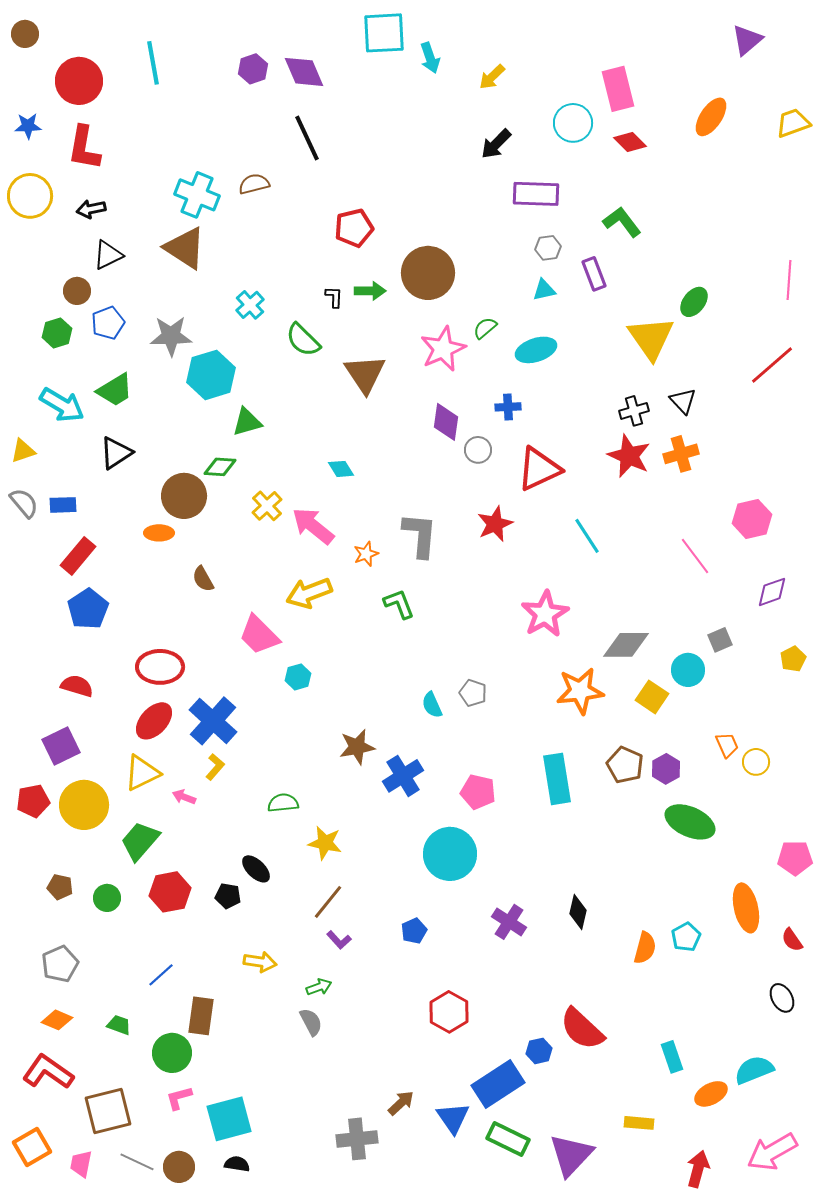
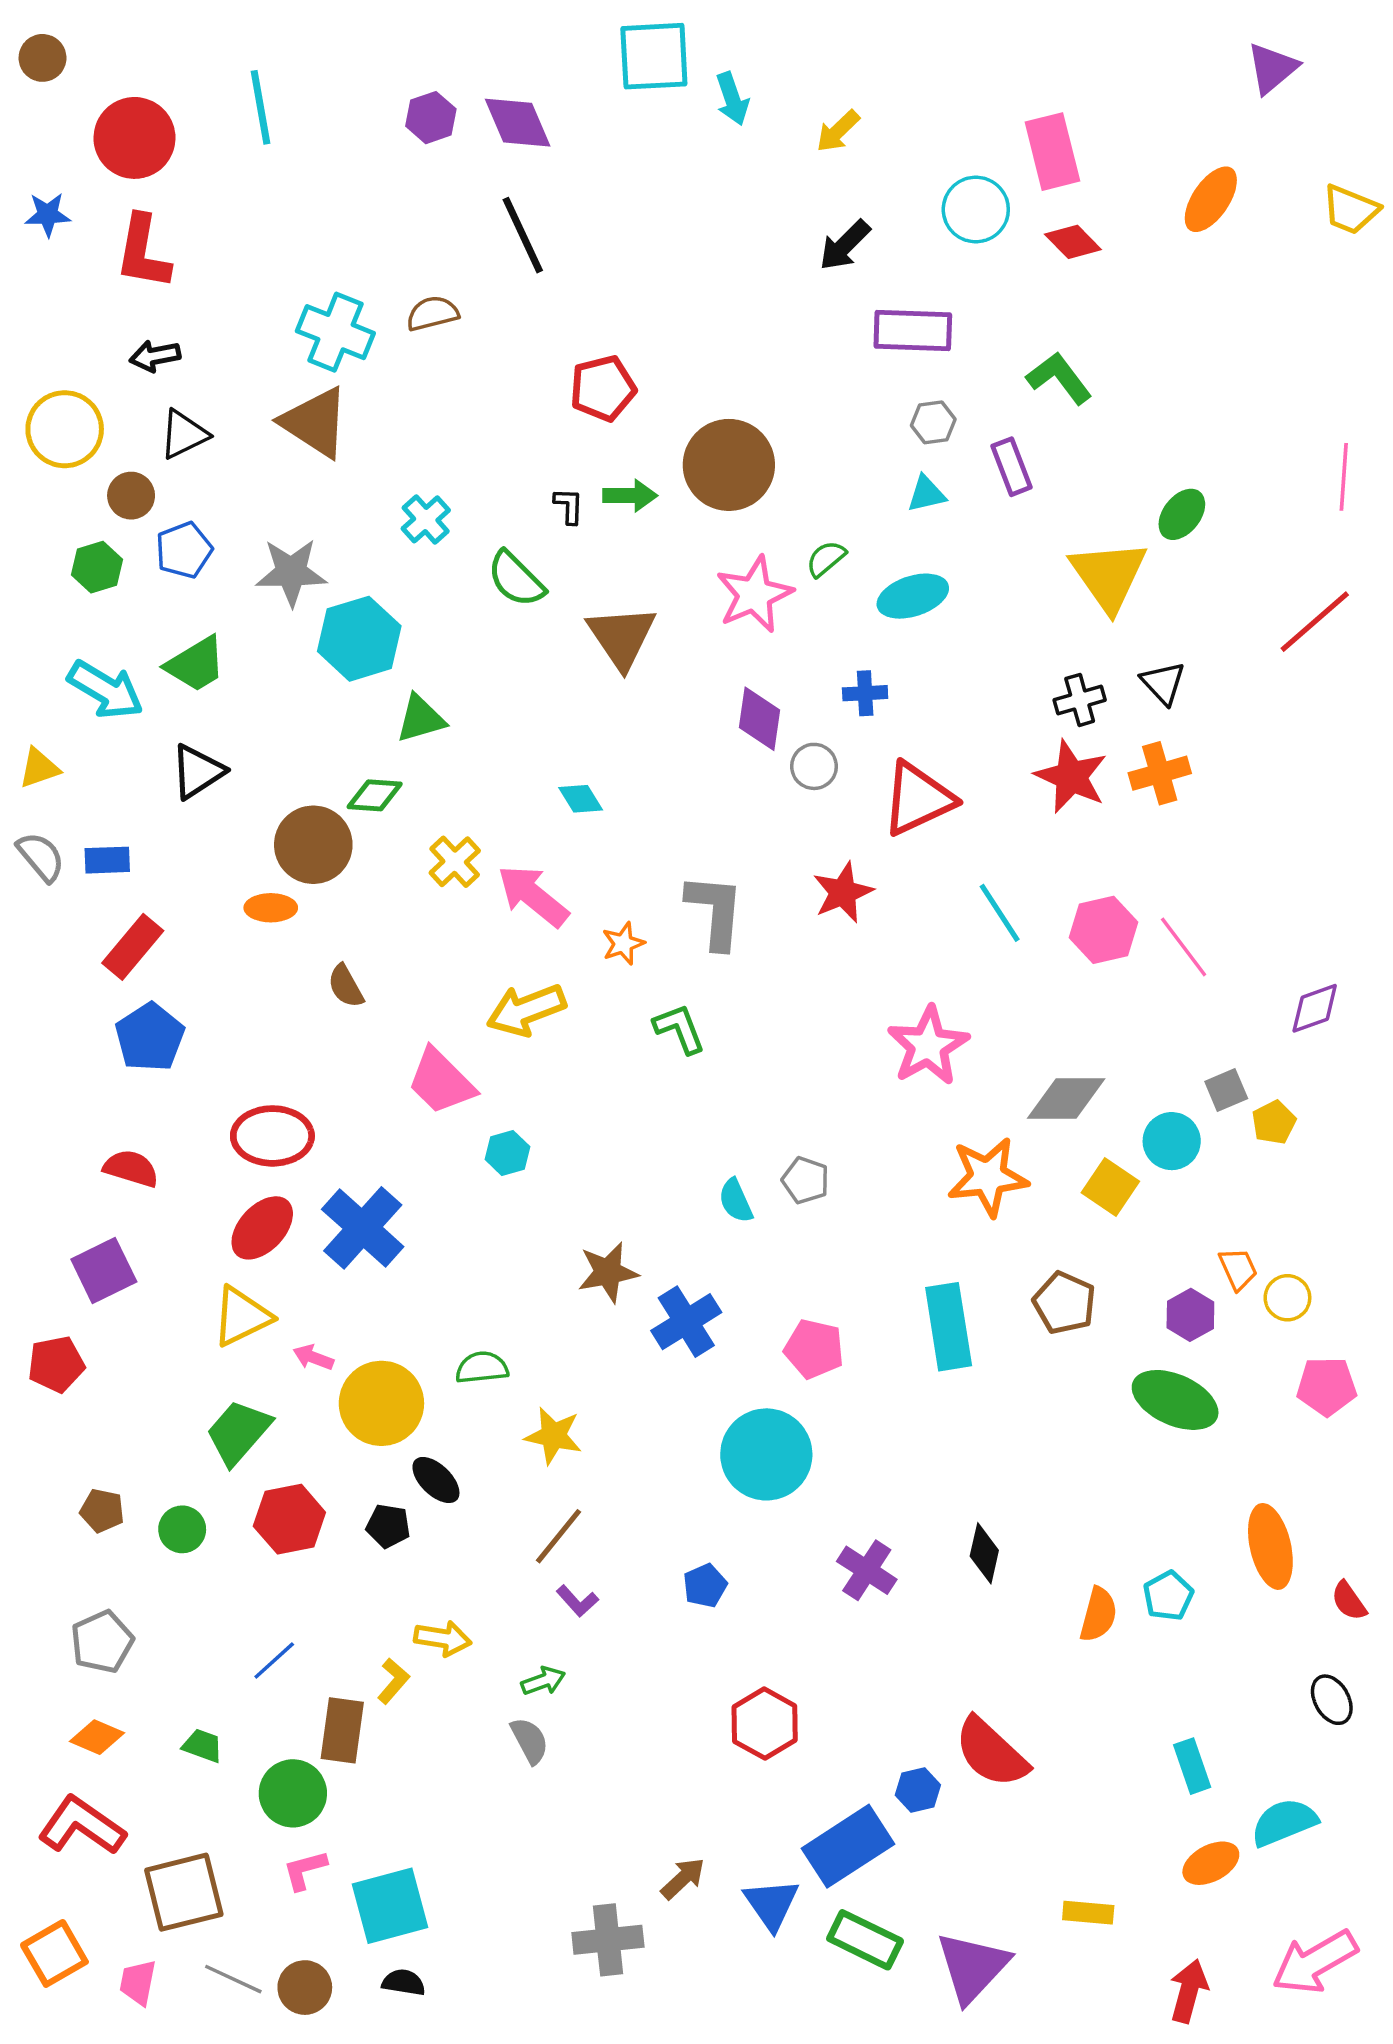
yellow trapezoid: (793, 123) -> (1350, 209), turned -138
yellow circle: (30, 196) -> (65, 429), moved
pink hexagon: (752, 519) -> (1104, 930), moved
yellow pentagon: (793, 659) -> (1274, 1122), moved
yellow L-shape: (215, 767) -> (393, 1681), moved
purple hexagon: (666, 769) -> (1190, 1315), moved
yellow circle: (84, 805) -> (381, 1403), moved
pink pentagon: (795, 858) -> (1327, 1386), moved
cyan rectangle: (672, 1057) -> (1192, 1766), moved

